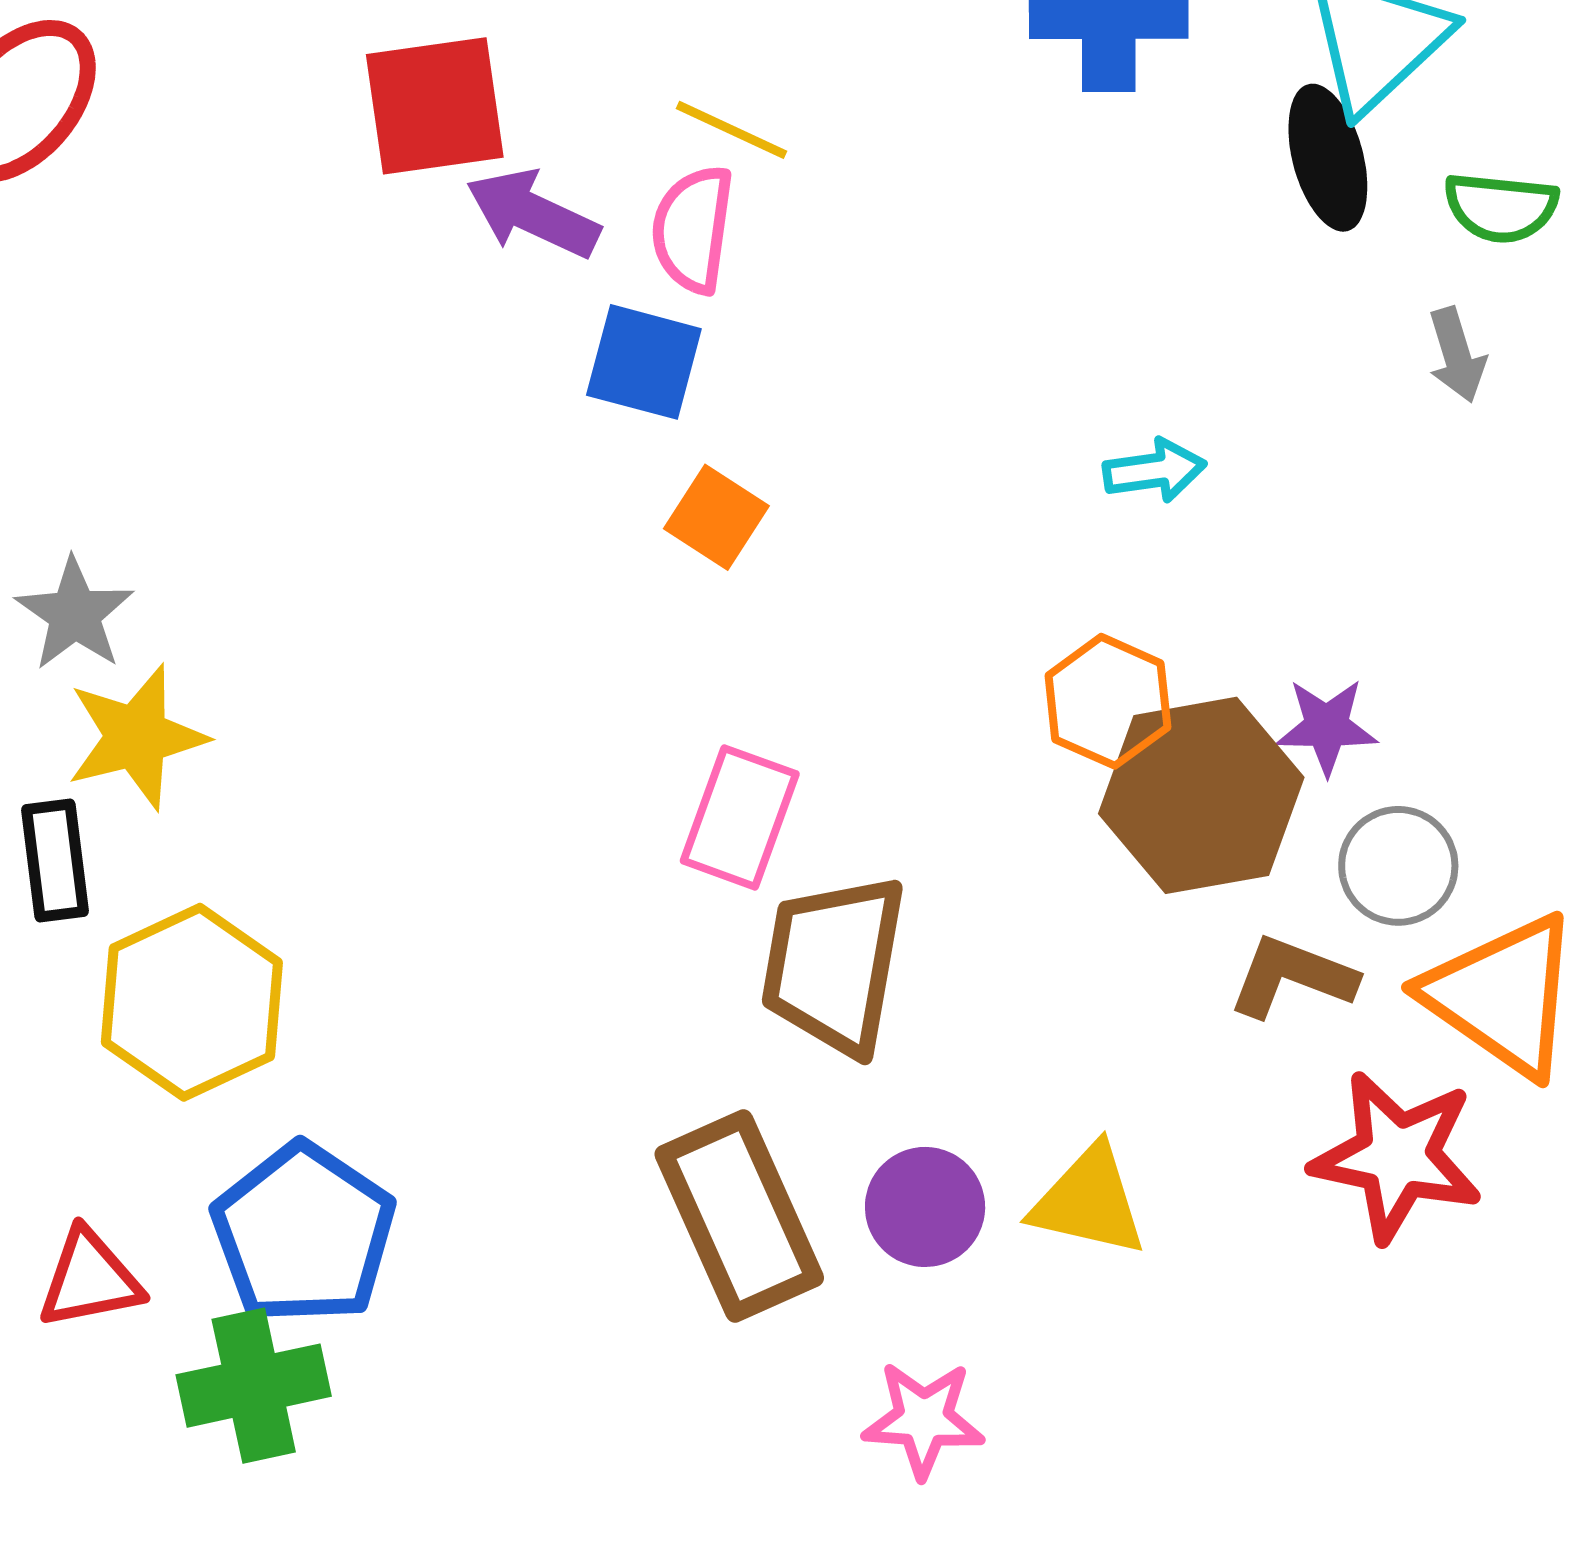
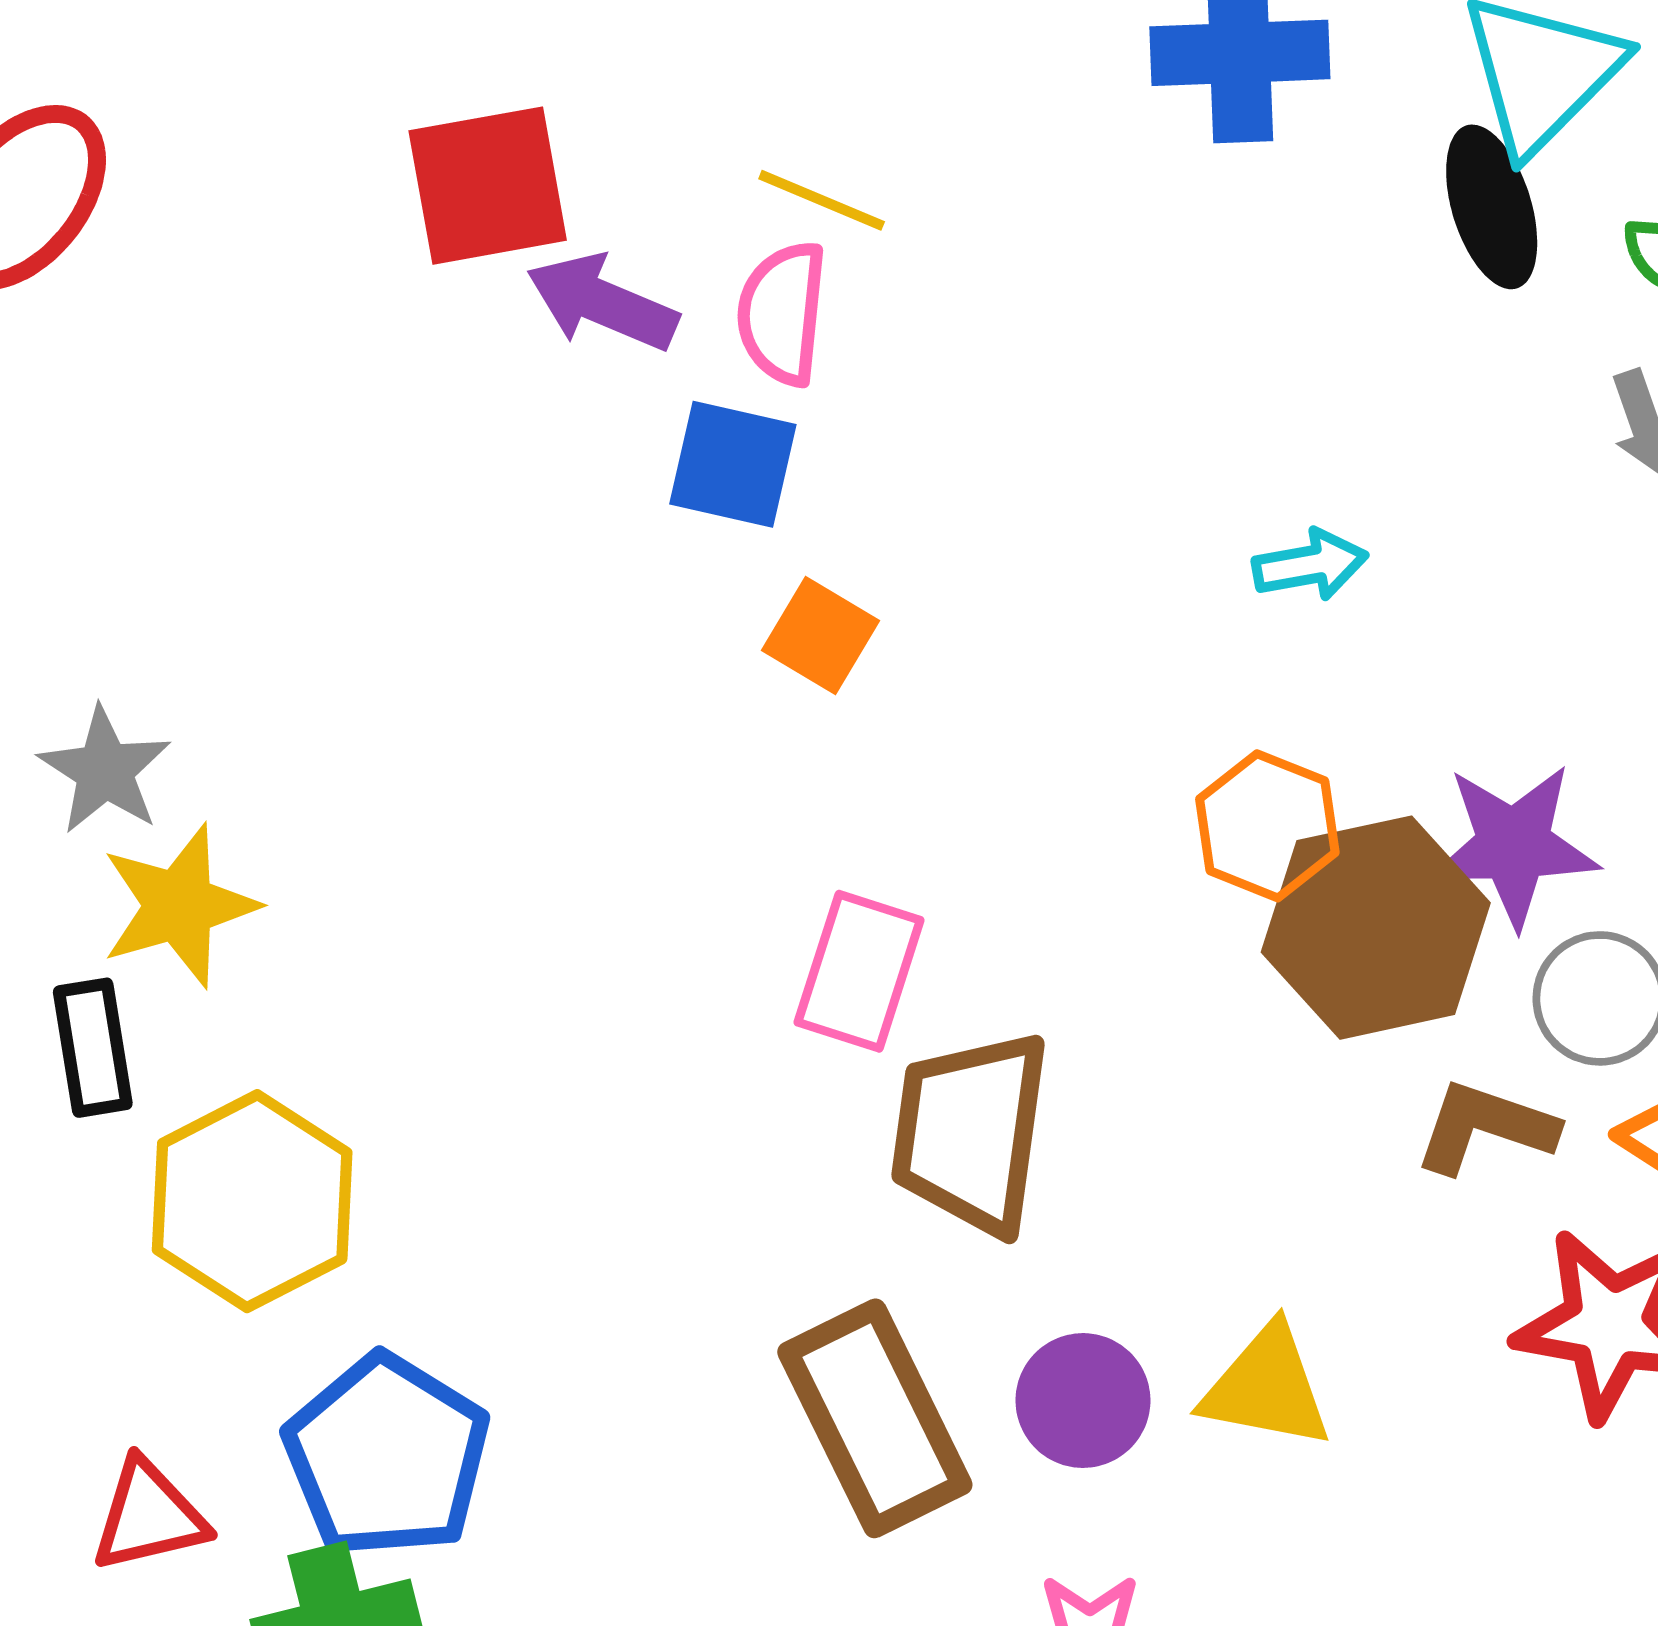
purple star: (1327, 727) -> (1514, 845), size x1.5

